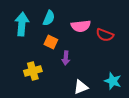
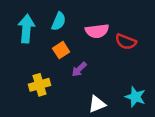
orange square: (51, 42) -> (61, 50), turned 32
purple arrow: (66, 58) -> (79, 69), turned 40

